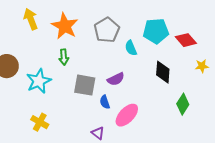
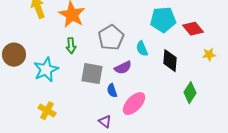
gray pentagon: (107, 30) -> (111, 38), moved
cyan semicircle: (131, 48) -> (142, 49), moved

